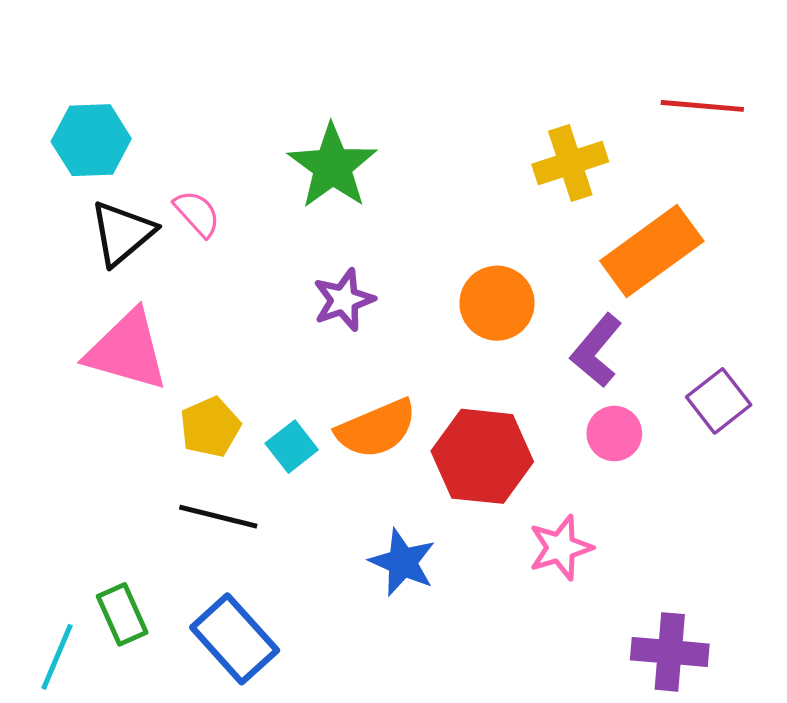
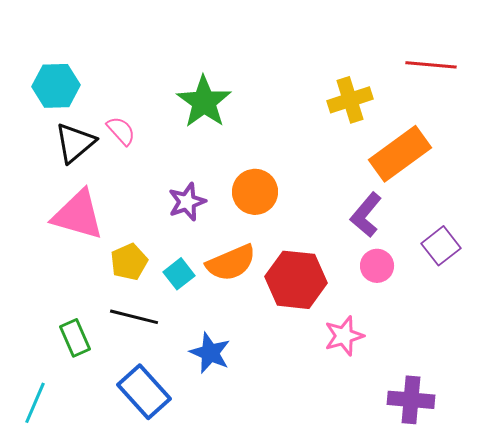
purple star: (344, 300) -> (187, 202), moved
orange circle: (497, 303) -> (255, 192), moved
blue star: (402, 562) -> (210, 353), moved
green rectangle: (122, 614) -> (75, 338), moved

